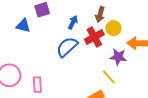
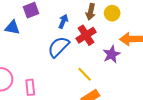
yellow circle: (113, 28) -> (112, 13), moved
purple star: (118, 57) -> (112, 54), turned -30
yellow line: (109, 77) -> (85, 74), moved

